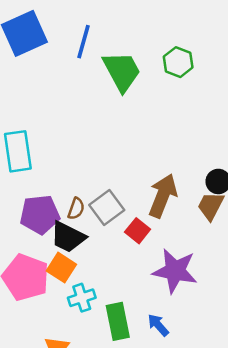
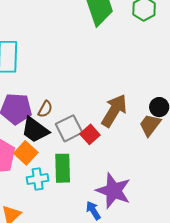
gray square: (107, 207) -> (69, 128), moved
purple star: (175, 271) -> (113, 191), moved
green rectangle: (118, 321) -> (63, 168), moved

